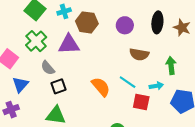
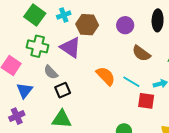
green cross: (36, 41) -> (38, 46), turned -30
purple triangle: (69, 44) -> (71, 48), turned 40
brown semicircle: (139, 54) -> (141, 53), turned 30
orange semicircle: (101, 87) -> (106, 76), moved

